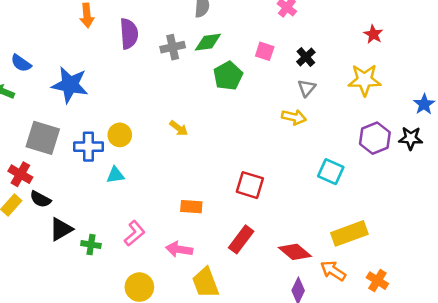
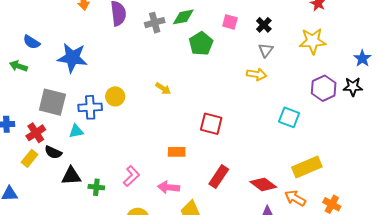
red cross: (20, 174) -> (36, 133), turned 30
cyan triangle: (115, 175) -> (76, 131), moved
red square: (250, 185) -> (211, 124), moved
black triangle: (61, 229) -> (71, 176), turned 30

